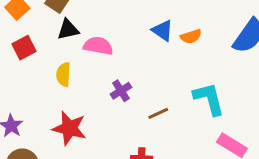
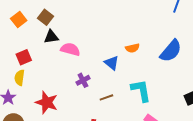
blue triangle: (163, 31) -> (112, 63), moved
red square: (24, 48) -> (24, 57), moved
yellow semicircle: (63, 74) -> (20, 78), moved

